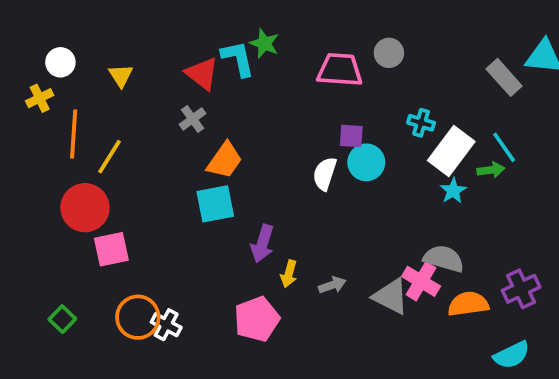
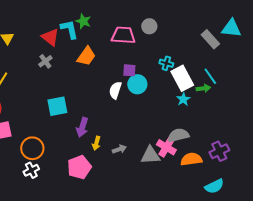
white rectangle: (451, 151) -> (182, 78), turned -65
orange trapezoid: (225, 160) -> (86, 56), moved
gray semicircle: (444, 259) -> (178, 135), turned -30
gray triangle: (391, 296) -> (150, 155), turned -30
orange circle: (138, 317) -> (32, 148), moved
white cross: (166, 325) -> (31, 170), turned 35

